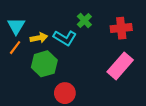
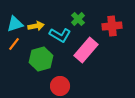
cyan triangle: (16, 26) -> (15, 24), turned 42
yellow arrow: (39, 38) -> (36, 26), moved
pink rectangle: (120, 66) -> (86, 50), moved

